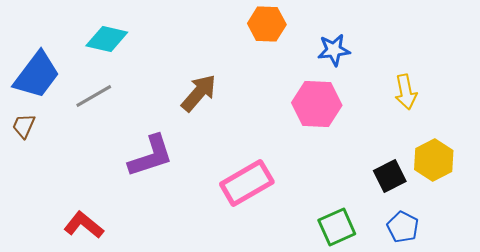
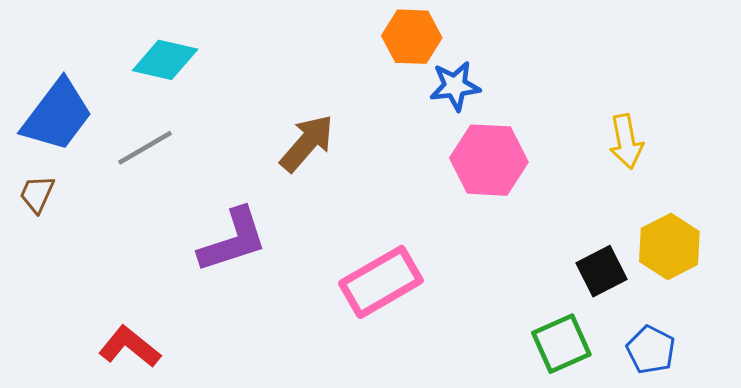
blue star: (334, 50) -> (455, 86), moved
green square: (337, 227) -> (561, 344), moved
blue pentagon: (403, 227) -> (651, 350), moved

